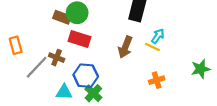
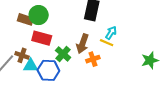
orange cross: (157, 80) -> (93, 59), moved
cyan triangle: (64, 92) -> (31, 66), moved
green cross: (93, 93) -> (63, 54), moved

